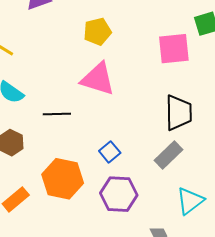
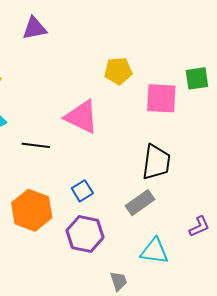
yellow pentagon: (97, 32) -> (118, 71), moved
cyan triangle: (190, 201) -> (155, 251), turned 36

